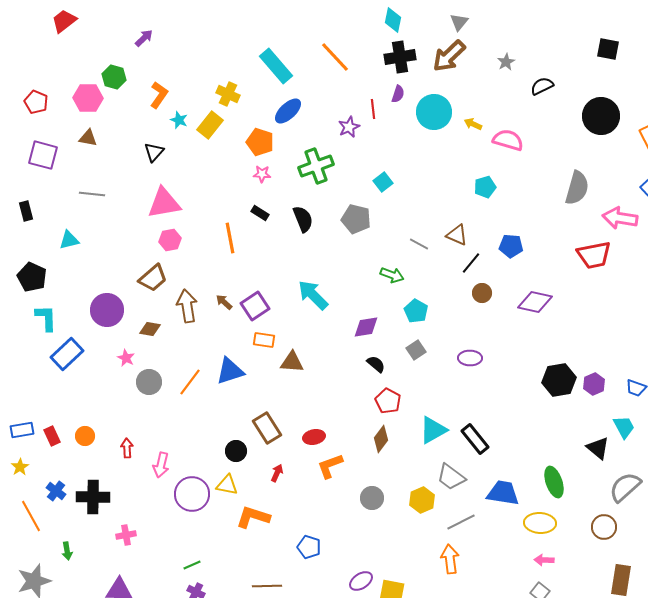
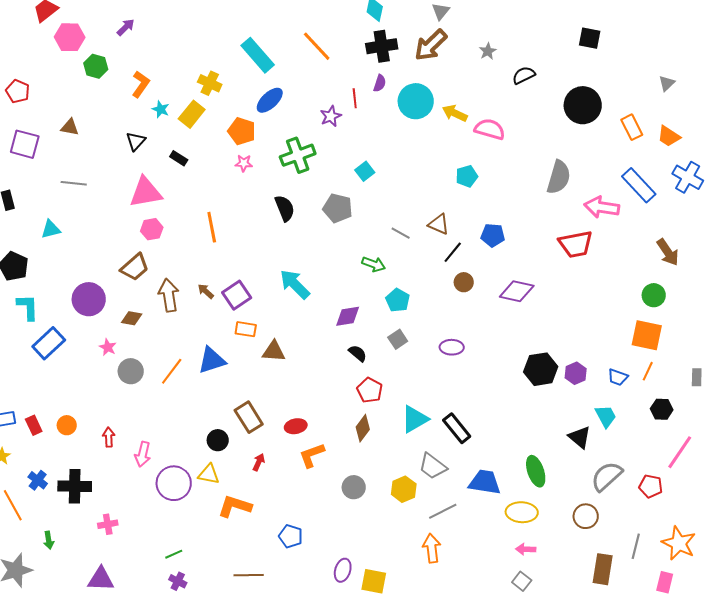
pink hexagon: (88, 98) -> (70, 37), moved
yellow arrow: (473, 124) -> (455, 113), size x1.4
black rectangle: (260, 213) -> (179, 158), moved
purple ellipse: (361, 581) -> (343, 570), turned -40

